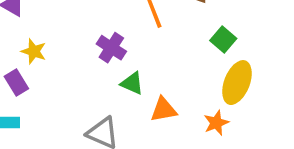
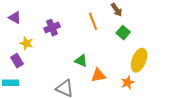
green square: (223, 39) -> (123, 33), moved
purple cross: (111, 48) -> (52, 28), moved, turned 35

